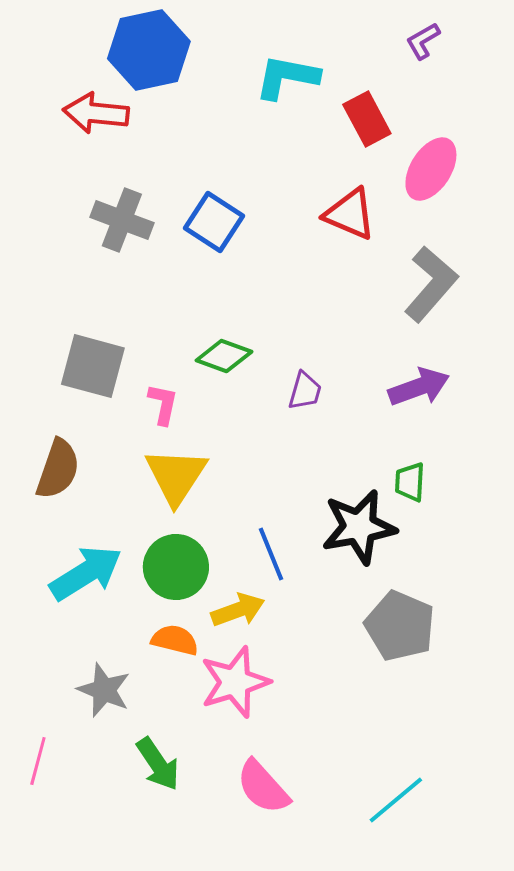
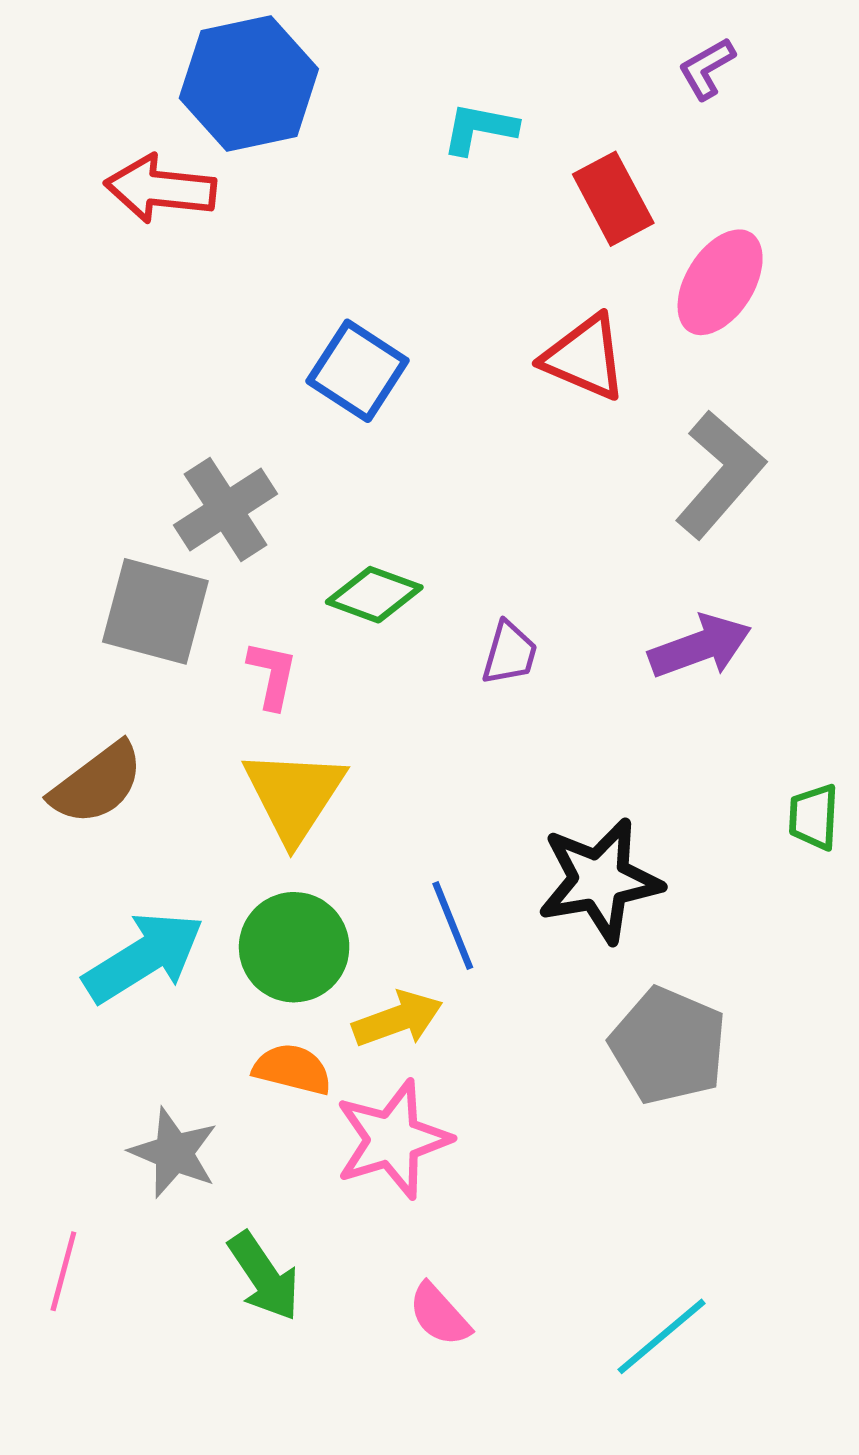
cyan L-shape: (287, 77) -> (479, 129), size x0.7
gray cross: (122, 220) -> (226, 509), moved, turned 36
brown semicircle: (58, 469) -> (97, 783), turned 34
green trapezoid: (410, 482) -> (814, 817), moved
pink semicircle: (263, 787) -> (439, 1315), size x0.7

